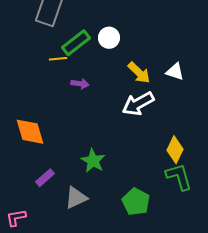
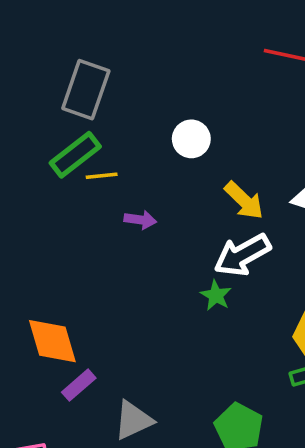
green rectangle: (76, 43) -> (75, 155), moved
orange diamond: (30, 132) -> (52, 341), moved
green star: (93, 161) -> (216, 295), moved, size x0.7

